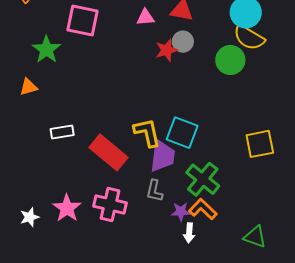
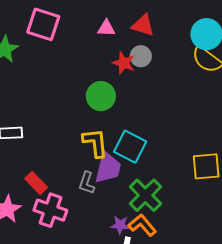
red star: (167, 50) -> (124, 63), turned 30
green circle: (230, 60) -> (101, 96), moved
red rectangle: (109, 152) -> (36, 183), moved, size x0.6
gray L-shape: (154, 191) -> (87, 183), moved

